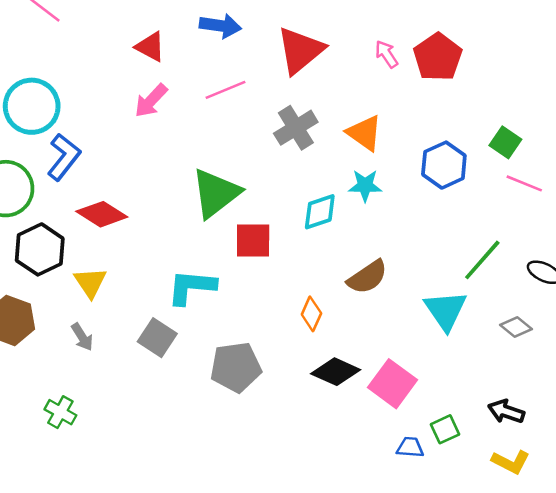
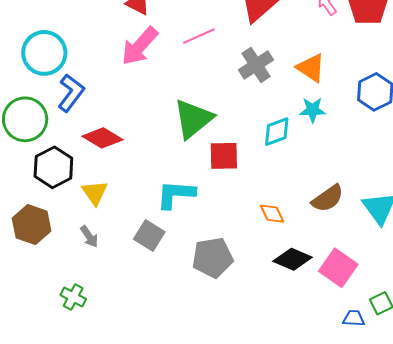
pink arrow: (151, 101) -> (140, 46), size x1.4
brown semicircle: (367, 277) -> (328, 198), moved
orange diamond: (311, 314) -> (272, 214), turned -48

